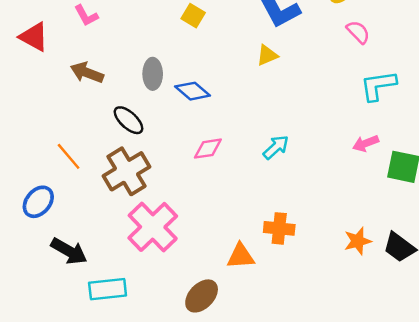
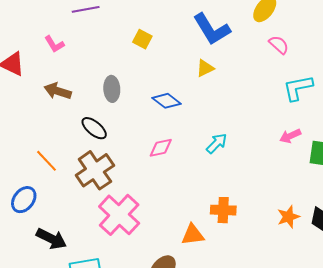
blue diamond: (193, 91) -> (166, 101), moved

